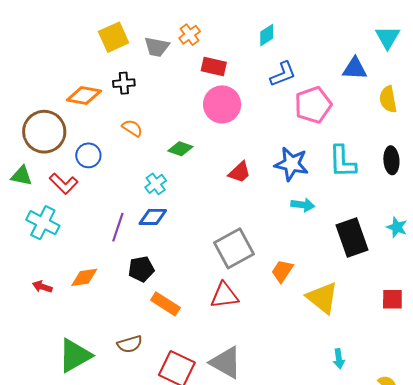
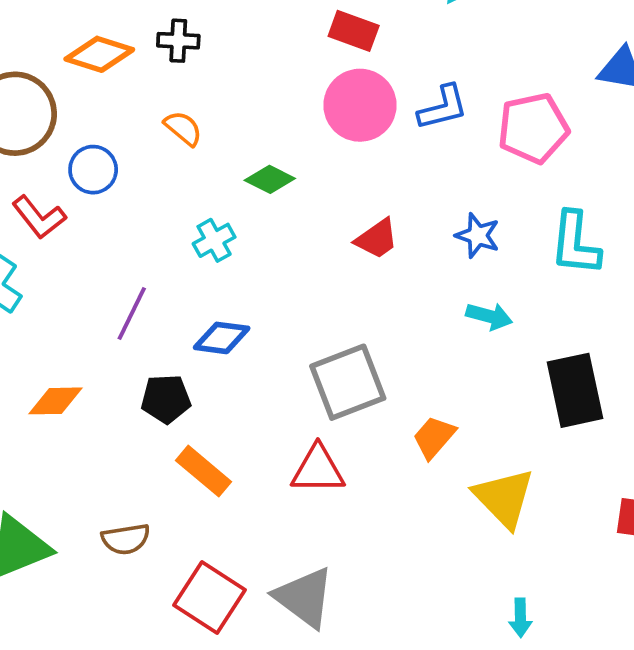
blue L-shape: (283, 74) -> (443, 108), moved
blue star: (291, 164) -> (478, 235), size x0.7
blue diamond: (153, 217) -> (222, 338), moved

